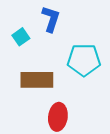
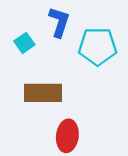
cyan pentagon: (84, 60) -> (98, 46), moved

